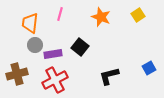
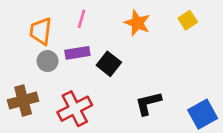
purple rectangle: (53, 54) -> (77, 53), moved
blue square: (149, 68) -> (203, 114), moved, size x1.5

